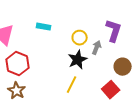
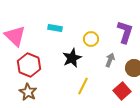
gray arrow: (97, 48) -> (110, 60), moved
black star: (78, 60) -> (72, 58), moved

